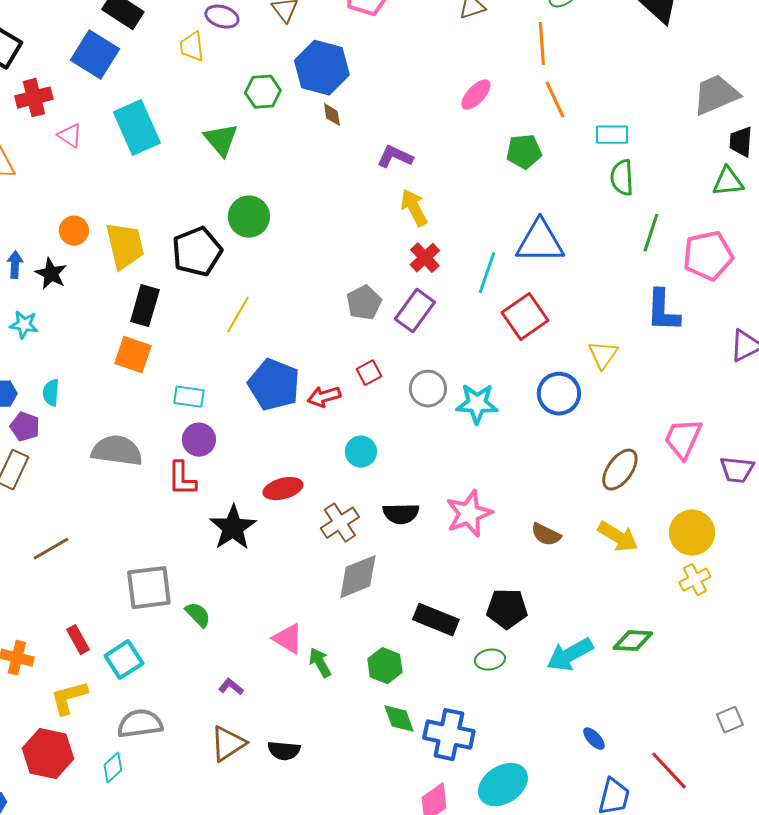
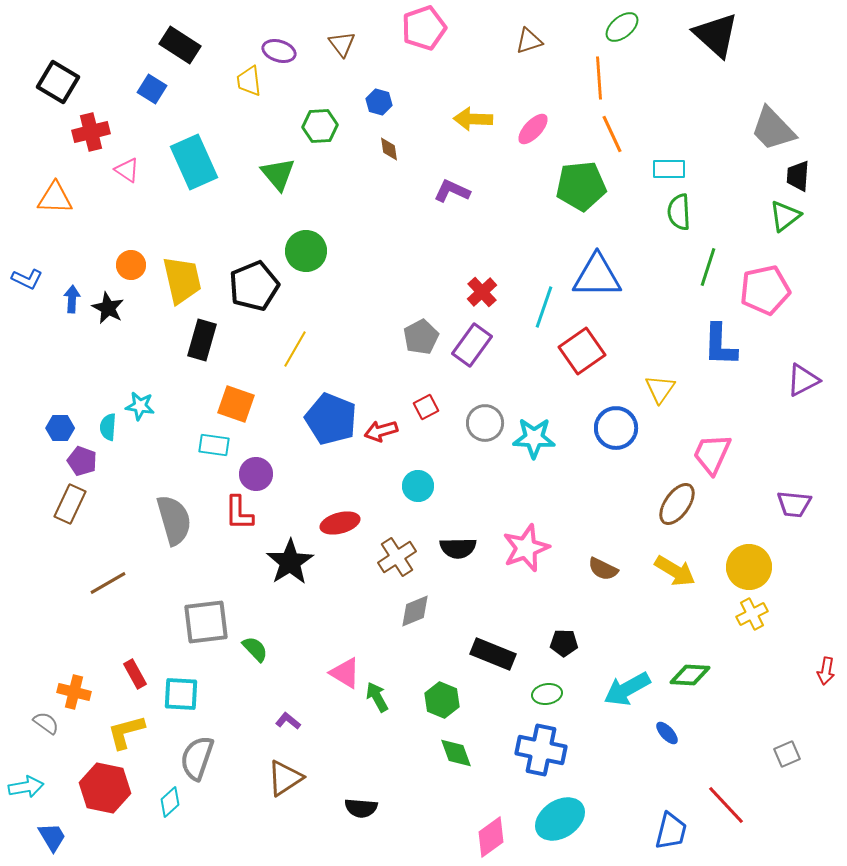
blue square: (95, 55) -> (152, 89), size x0.6
blue hexagon: (322, 68) -> (379, 102), size x0.5
gray trapezoid: (716, 95) -> (773, 129), turned -111
green pentagon: (524, 152) -> (581, 186), size x1.4
green triangle: (728, 182) -> (785, 216), turned -32
yellow arrow: (414, 208) -> (473, 119), moved, turned -60
cyan star: (24, 325) -> (140, 406), moved
orange square: (133, 355) -> (236, 404), moved
cyan rectangle: (189, 397) -> (214, 445), moved
pink trapezoid: (683, 439) -> (712, 454), moved
gray semicircle: (117, 451) -> (174, 520), moved, turned 66
gray diamond: (358, 577) -> (415, 611), size x0.7
black pentagon: (507, 609) -> (564, 643), size x0.7
cyan square: (124, 660) -> (181, 694), turned 36
gray semicircle: (140, 724) -> (197, 758), turned -63
blue cross: (449, 735) -> (541, 750), moved
blue ellipse: (594, 739) -> (667, 733), moved
black semicircle: (284, 751) -> (361, 808), moved

